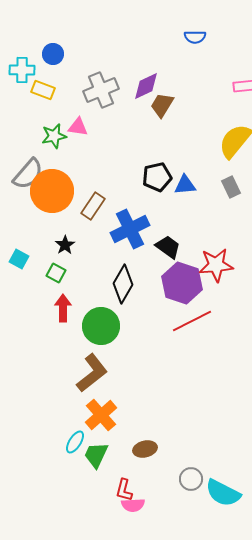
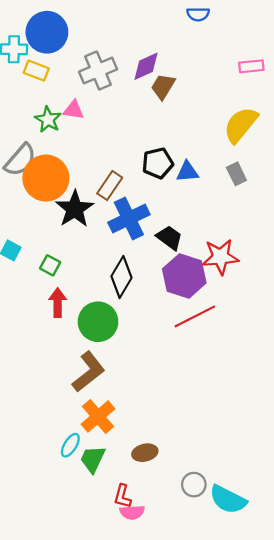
blue circle: (53, 54) -> (47, 32), size x1.8
green star: (54, 136) -> (48, 120), turned -30
brown rectangle: (93, 206) -> (110, 185), moved
black star: (65, 245) -> (75, 209), moved, size x1.8

